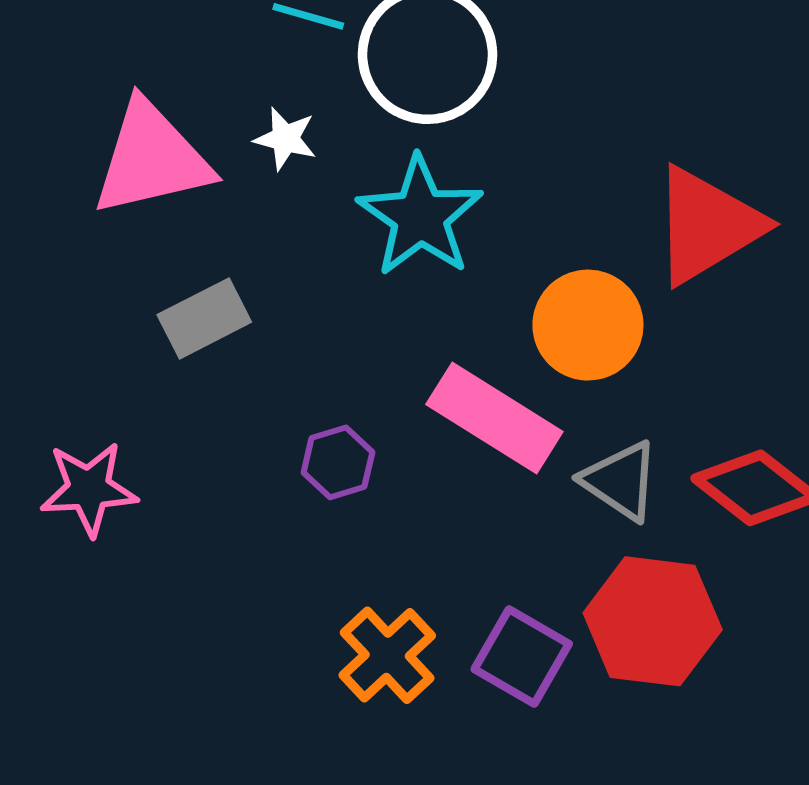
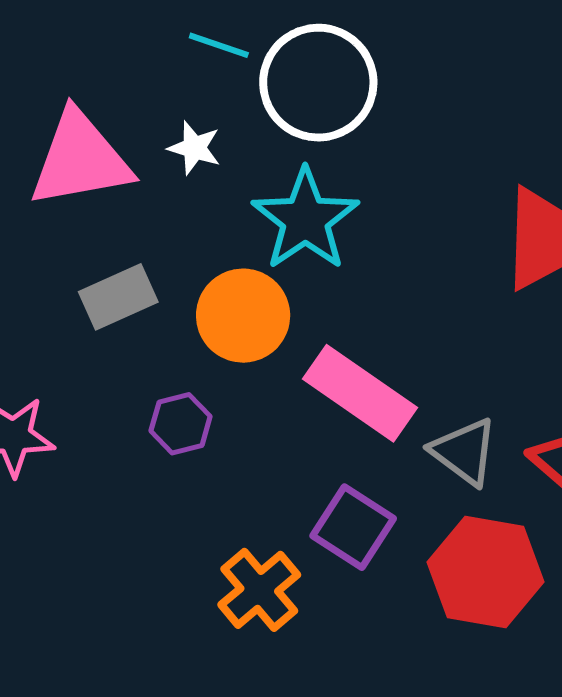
orange circle: (588, 325) -> (243, 316), moved
purple hexagon: (338, 462) -> (181, 424), moved
purple square: (522, 656) -> (353, 527), moved

